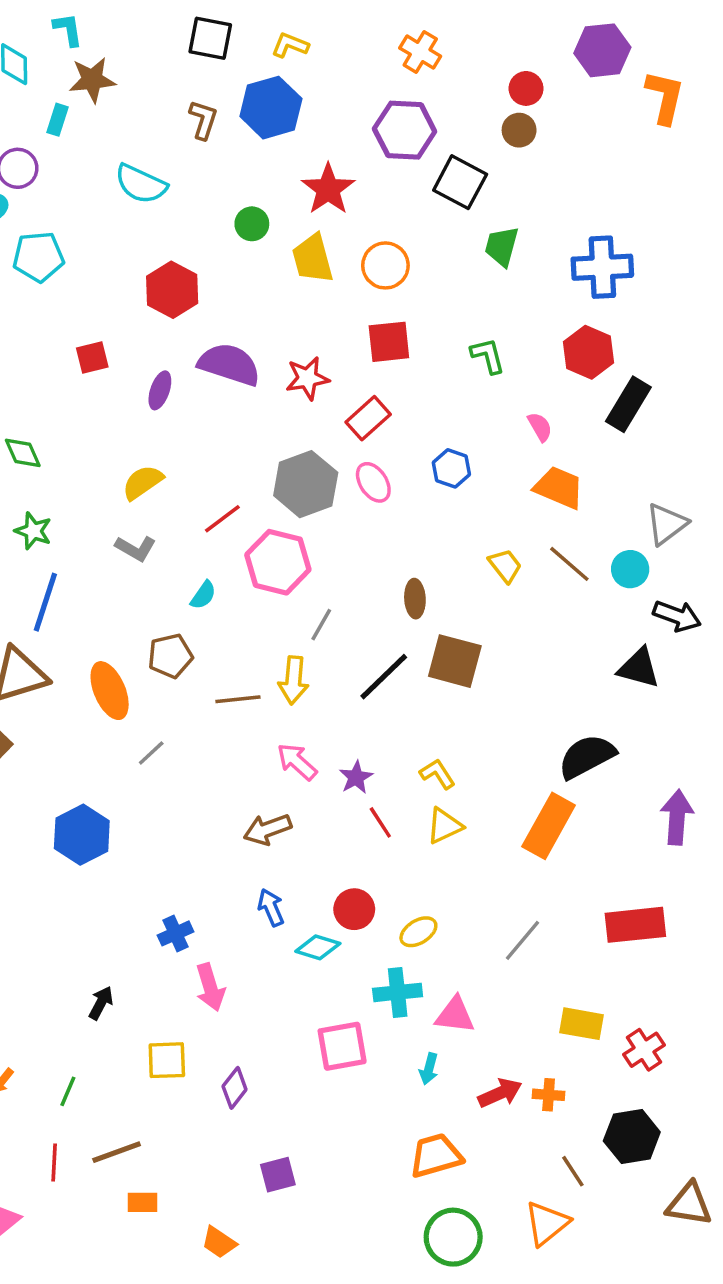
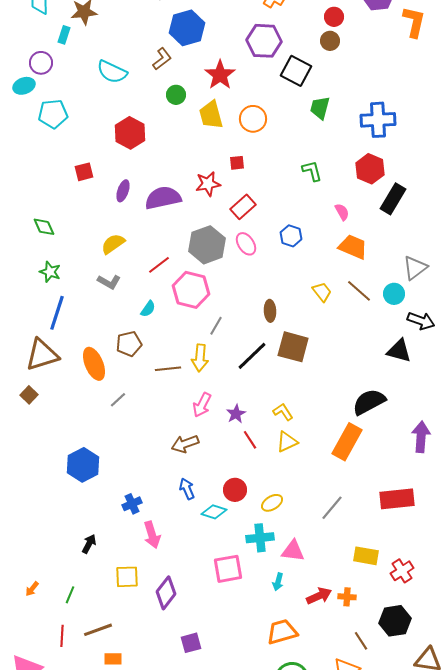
brown L-shape: (203, 120) -> (162, 59), moved, turned 35
red square: (389, 342) -> (237, 163), moved, size x0.6
purple semicircle: (229, 364) -> (163, 198), moved, turned -30
pink arrow: (297, 762) -> (202, 405), turned -105
blue hexagon: (82, 835) -> (83, 465), moved
purple diamond: (235, 1088) -> (166, 593), size x1.4

